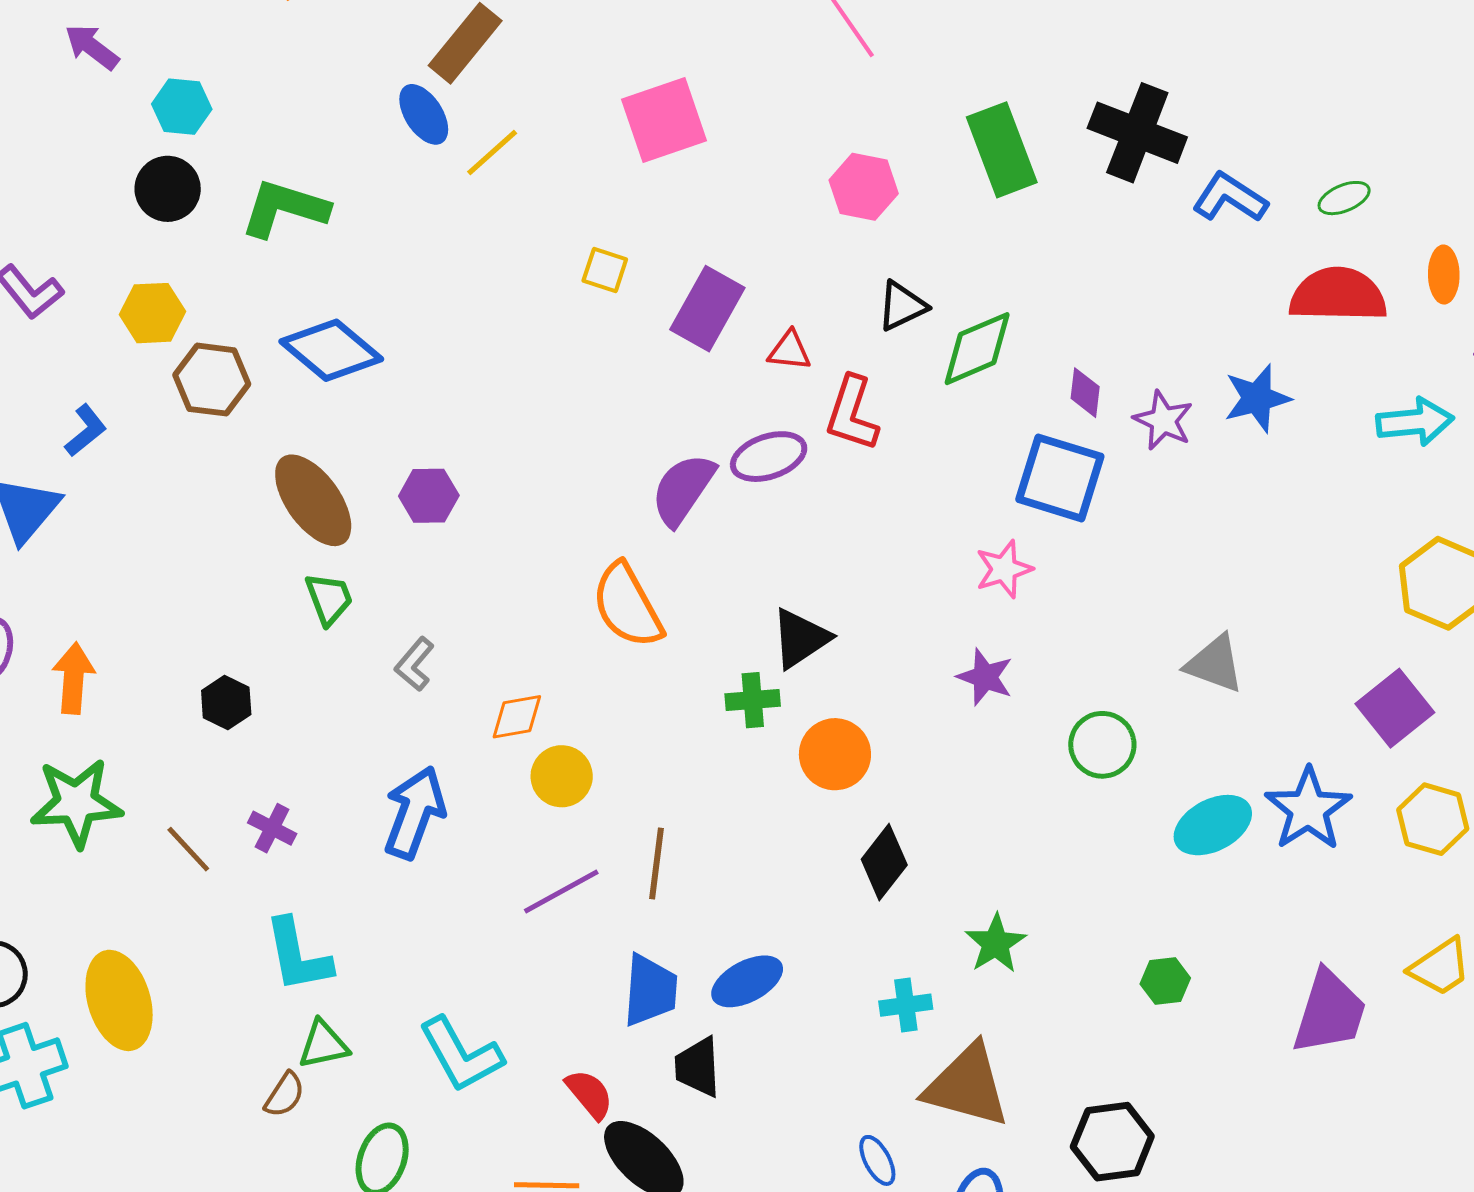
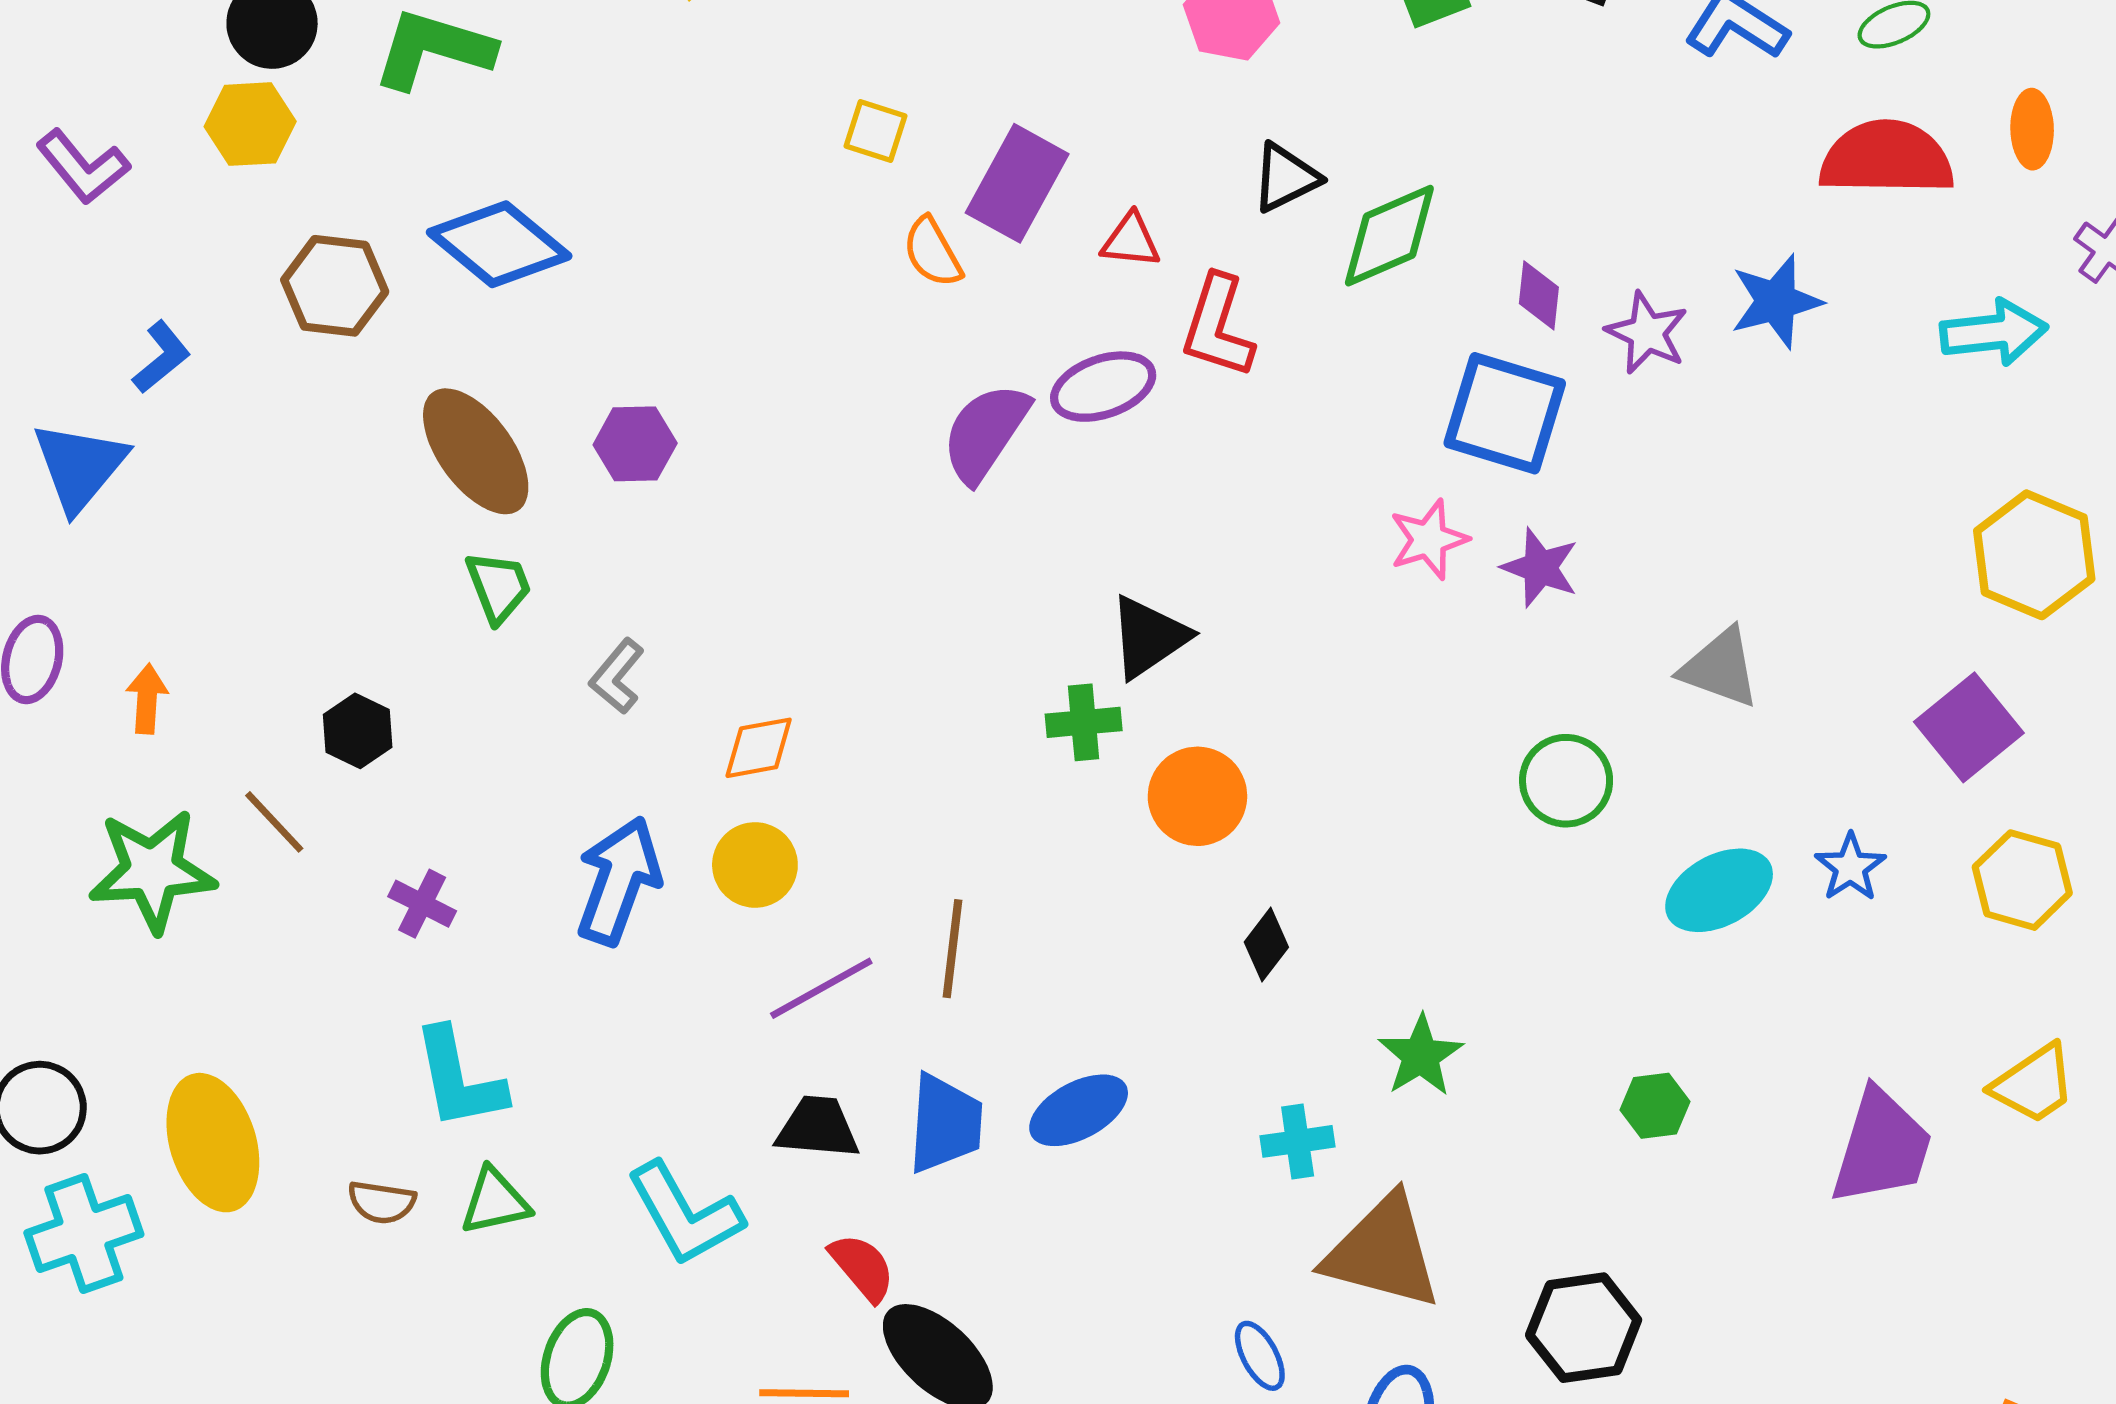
yellow hexagon: (152, 313) -> (250, 124), moved
orange semicircle: (627, 606) -> (932, 252), moved, size x0.6
purple star: (985, 677) -> (1540, 568), moved
orange arrow: (74, 678) -> (147, 699), size x0.7
yellow circle: (562, 776) -> (755, 865), moved
blue star: (1308, 809) -> (1850, 867), size x0.6
brown line: (188, 849) -> (274, 822), moved
black diamond: (884, 862) -> (1266, 945), size x0.7
black trapezoid: (698, 1067) -> (818, 1128), moved, turned 98
brown semicircle: (285, 1095) -> (382, 1202), moved, turned 66

